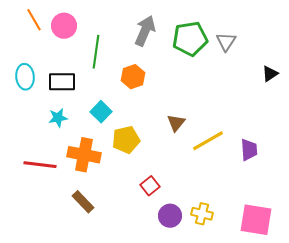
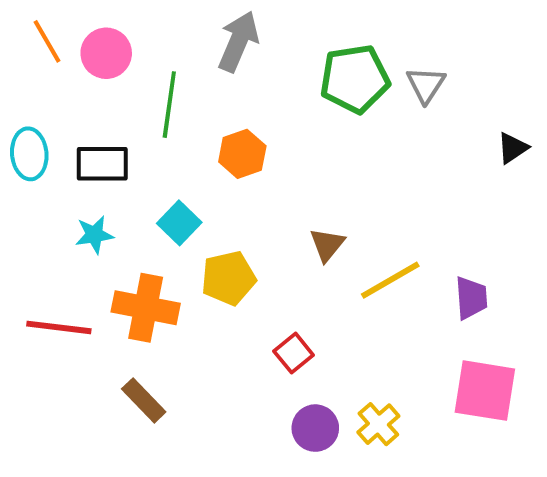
gray arrow: (145, 31) -> (238, 41), moved
red square: (150, 186) -> (294, 353), moved
yellow cross: (202, 214) -> (378, 424), turned 35
pink square: (256, 220) -> (485, 391), moved

